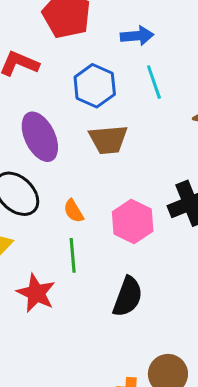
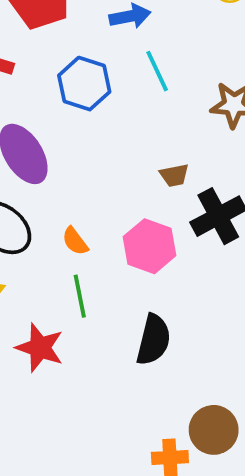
brown trapezoid: (108, 140) -> (174, 175), moved, size x0.6

